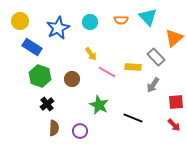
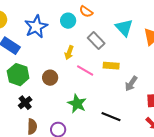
cyan triangle: (148, 17) -> (124, 28), moved
orange semicircle: (121, 20) -> (86, 12), moved, turned 32
yellow arrow: (91, 54) -> (69, 53), turned 56
gray rectangle: (156, 57) -> (96, 41), moved

